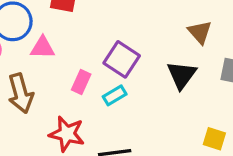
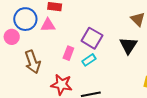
pink triangle: (43, 48) -> (48, 25), moved

